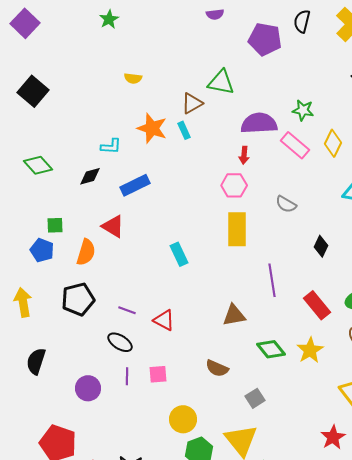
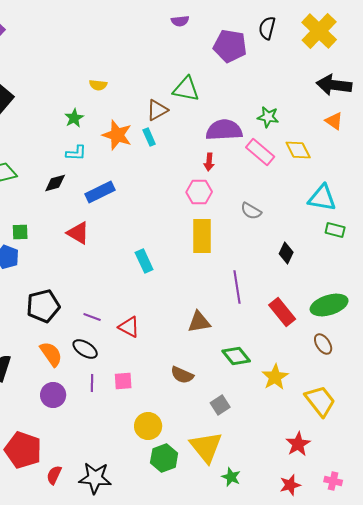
green star: (109, 19) -> (74, 118), moved
yellow diamond: (333, 143) -> (298, 150), turned -52
orange semicircle: (86, 252) -> (51, 354), moved, turned -52
yellow star: (310, 350) -> (275, 377), moved

